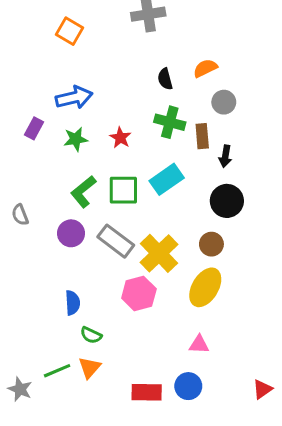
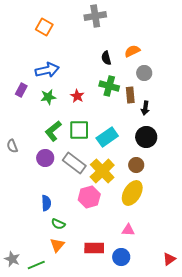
cyan rectangle: (167, 179) -> (107, 137), moved
green line: (57, 371) -> (36, 265), moved
red rectangle: (147, 392) -> (94, 248), moved

